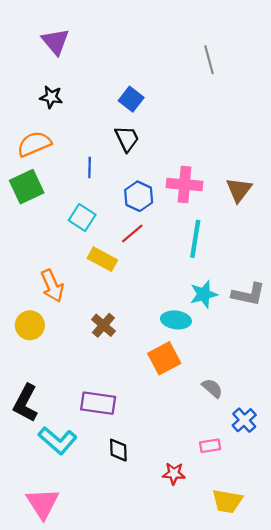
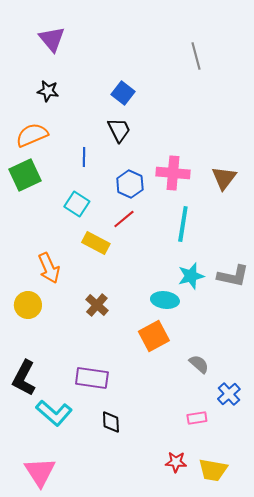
red star: (174, 474) -> (176, 462), moved

